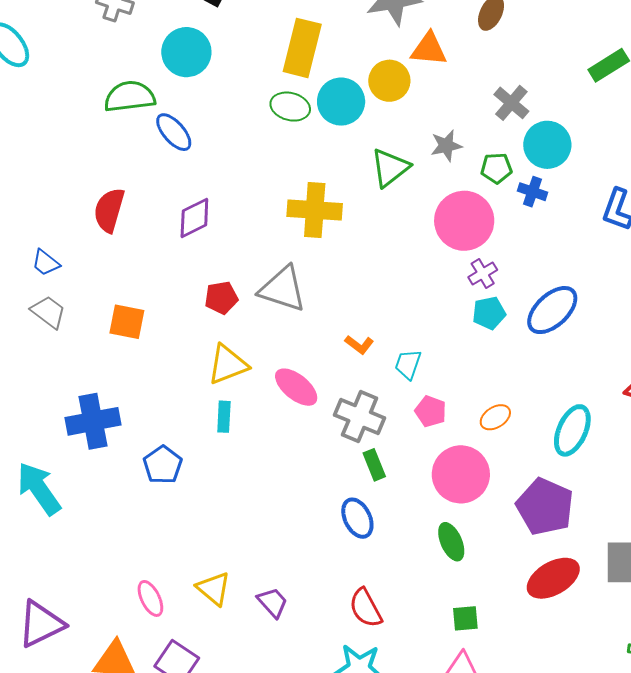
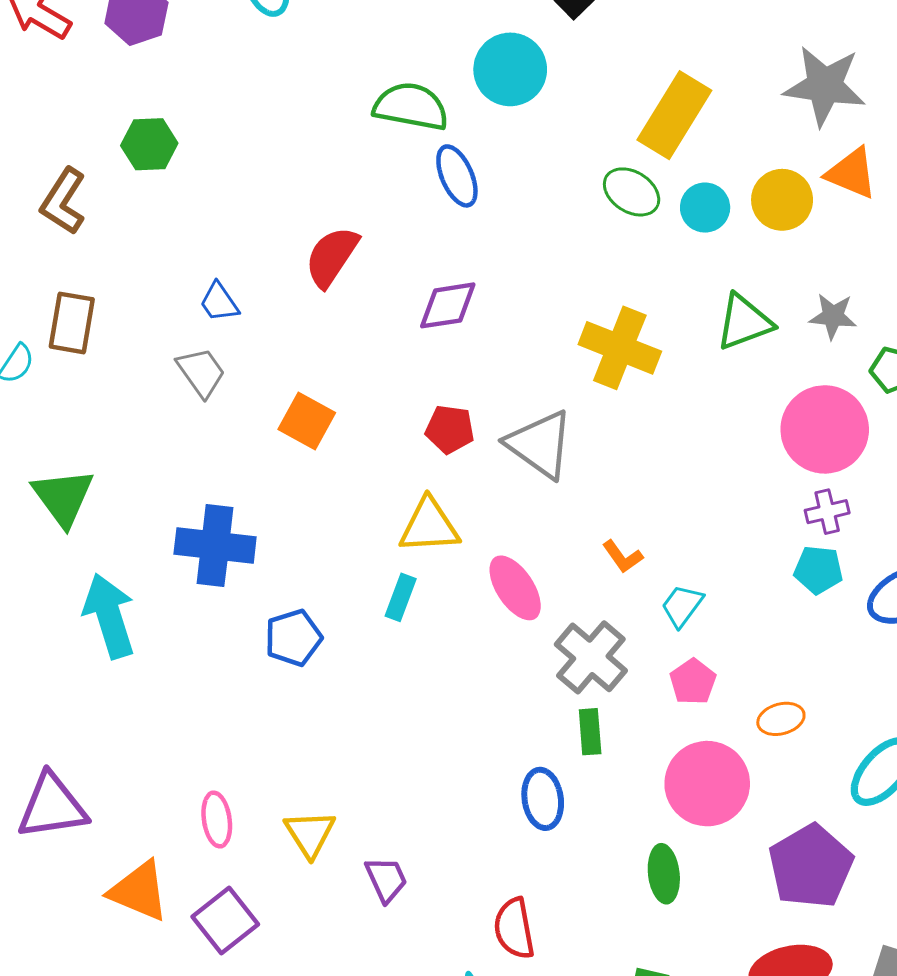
cyan circle: (341, 102) -> (705, 208), size x0.7

